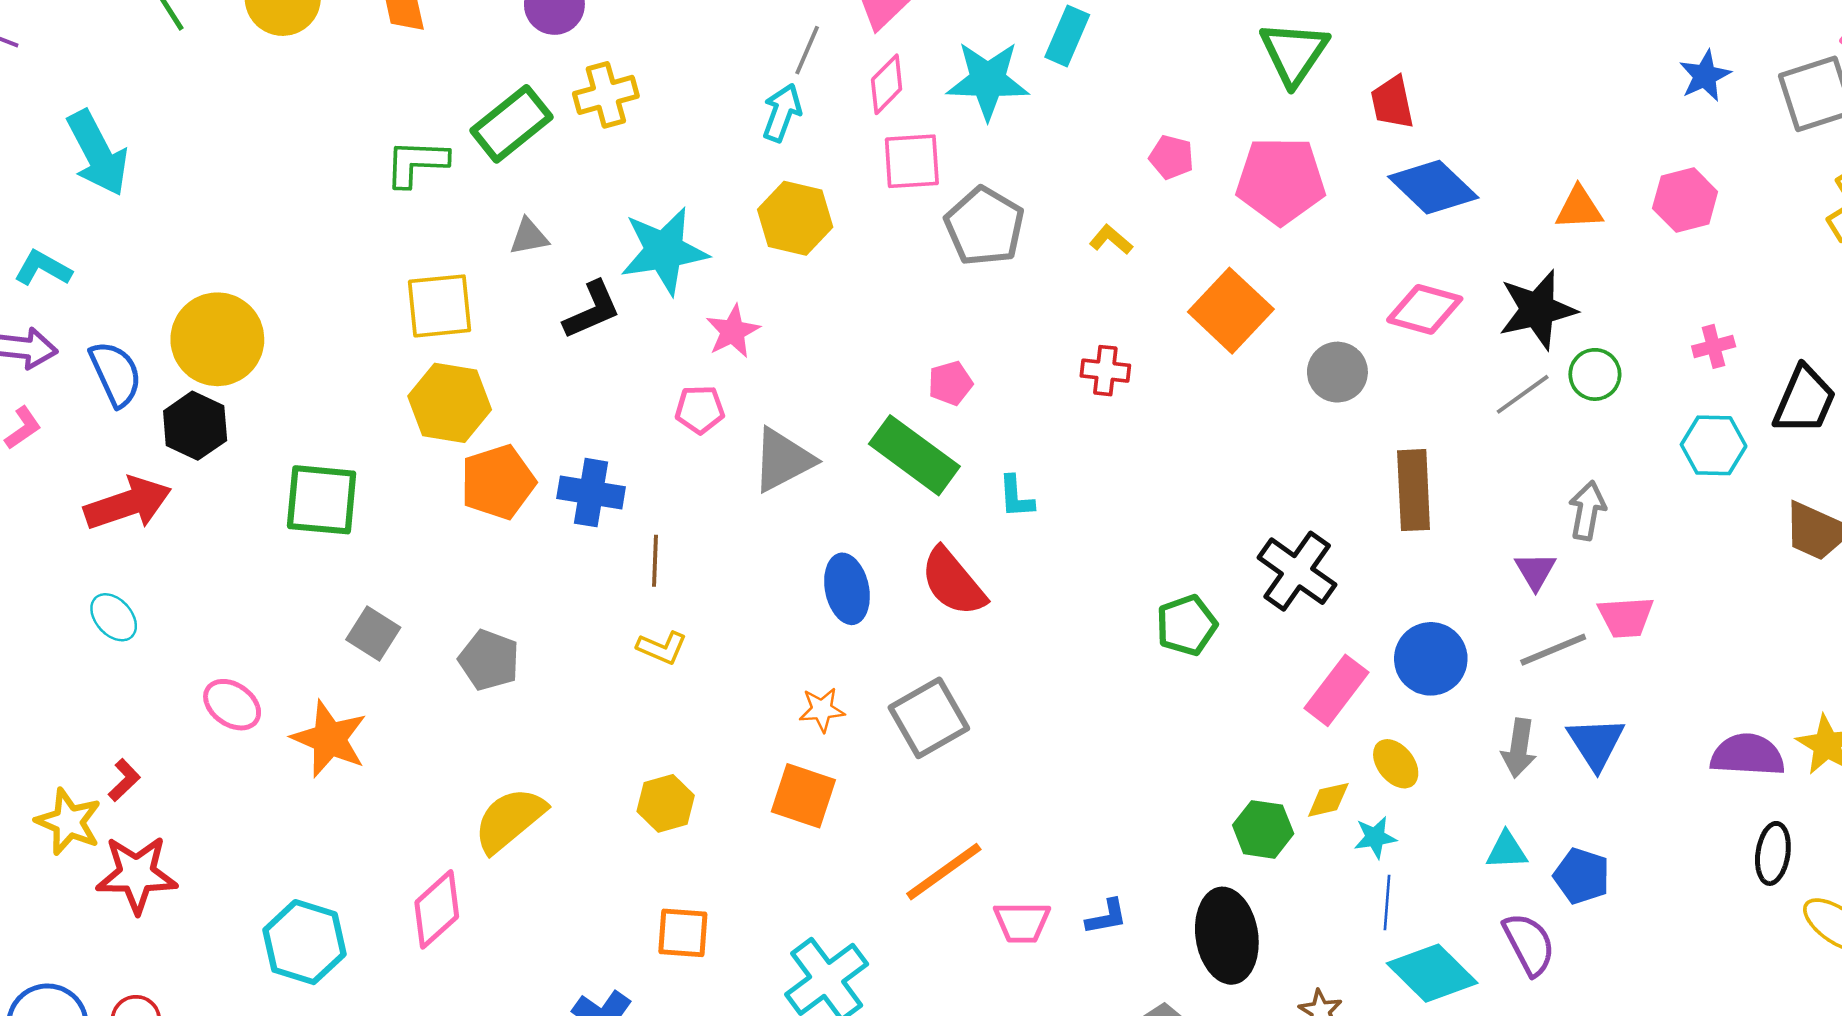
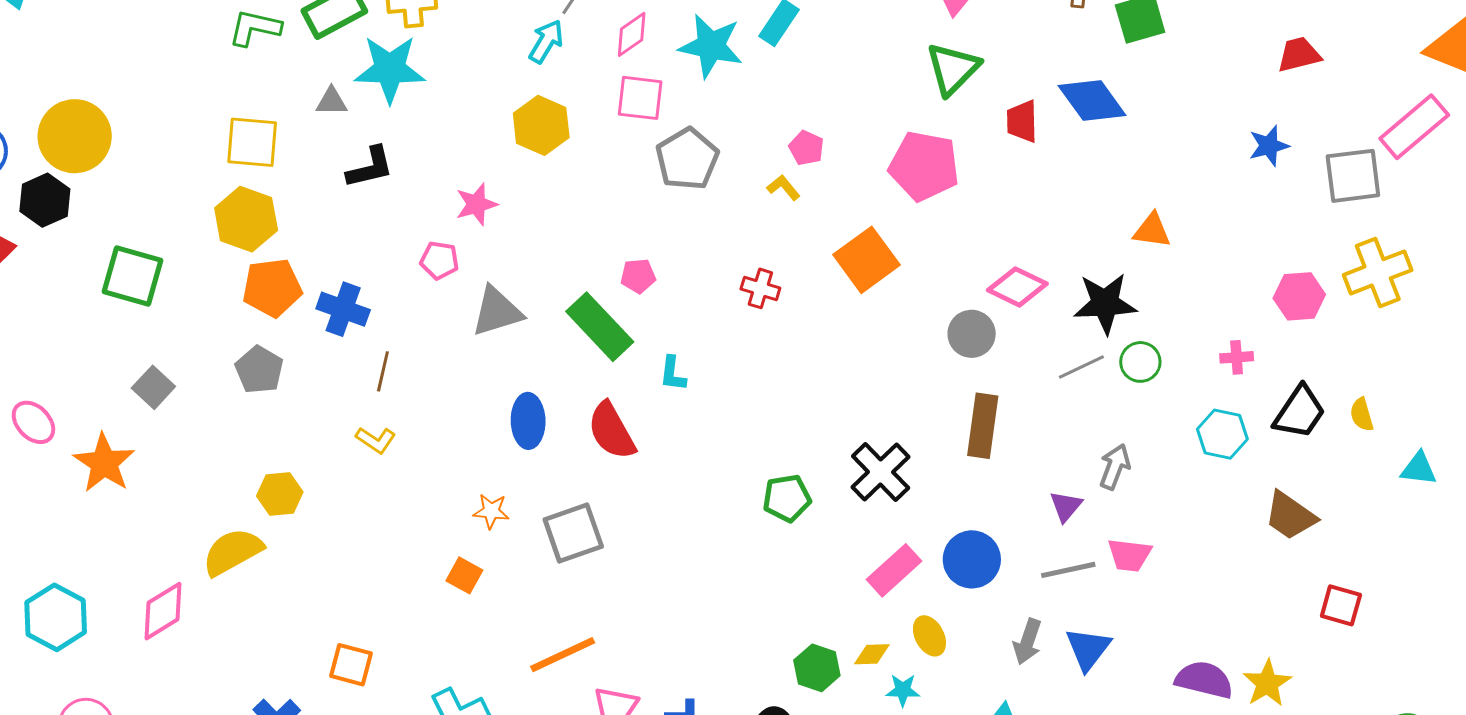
pink pentagon: (1171, 157) -> (806, 148), moved
blue diamond: (1433, 187) -> (1092, 100), moved
pink hexagon: (1685, 200) -> (1299, 296), moved
cyan star: (664, 251) -> (390, 69), moved
gray circle: (1337, 372) -> (972, 334), moved
gray pentagon: (489, 660) -> (259, 370), moved
orange square: (803, 796) -> (464, 575), size x0.7
yellow hexagon: (666, 803) -> (280, 494), moved

